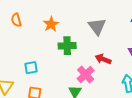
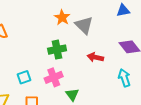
orange star: (51, 24) -> (62, 17), moved
pink cross: (86, 75) -> (54, 77), moved, turned 30

